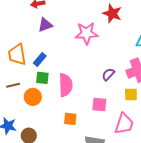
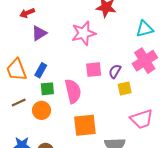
yellow square: (131, 94) -> (125, 89), moved
pink square: (99, 105) -> (94, 70), moved
orange square: (70, 119) -> (85, 125), size x1.6
pink trapezoid: (124, 124) -> (142, 119), turned 65

